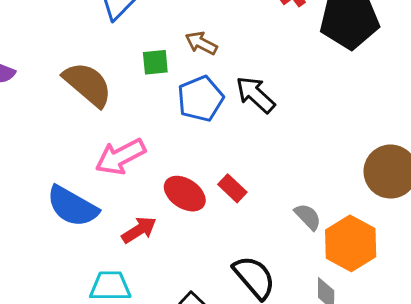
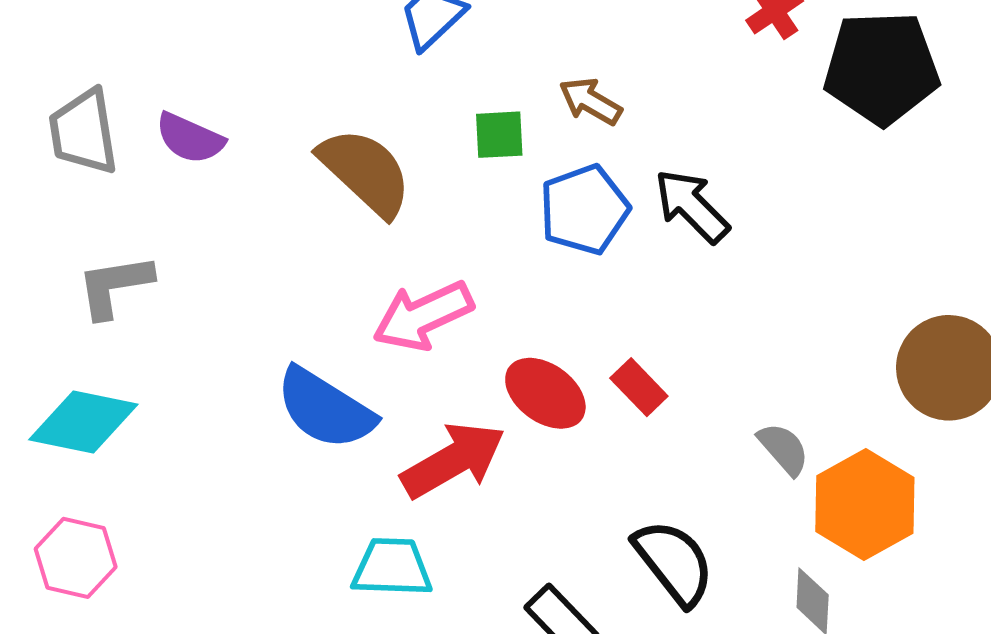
red arrow: (139, 230) -> (453, 460), size x1.5

